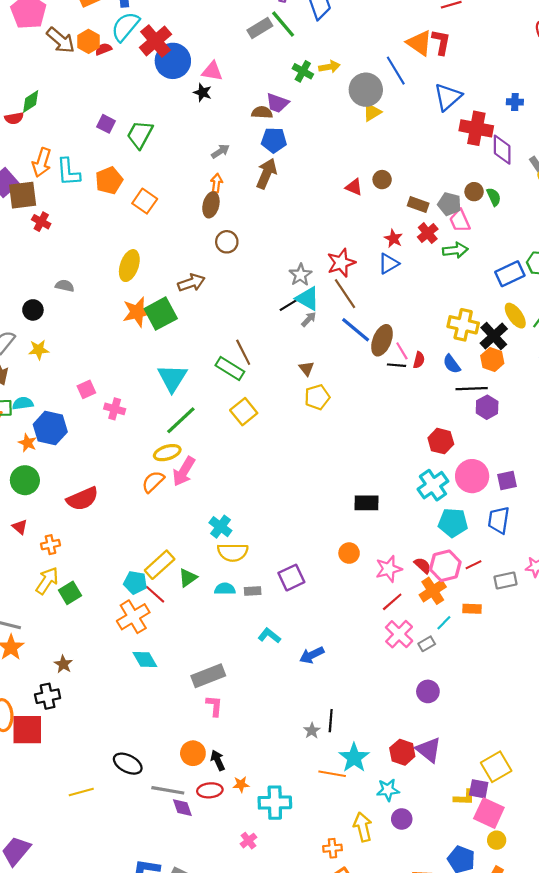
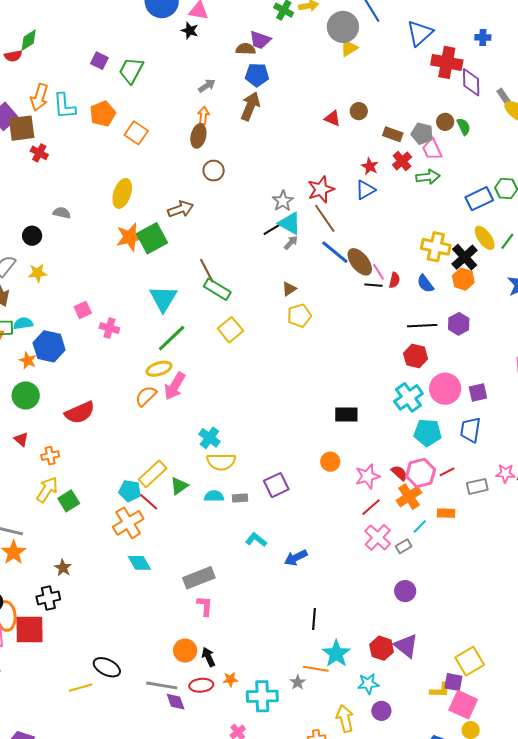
brown ellipse: (382, 340) -> (360, 262), turned -60
brown line: (243, 352) -> (207, 271), moved
brown triangle: (306, 368) -> (289, 289), turned 35
black line: (472, 389) -> (422, 326), moved
gray star: (312, 731) -> (298, 682), moved
black ellipse: (128, 764) -> (107, 667), moved

